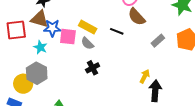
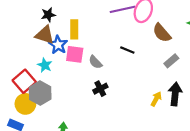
brown semicircle: (137, 17) -> (162, 33), moved
yellow rectangle: (88, 27) -> (74, 29), moved, turned 60
blue star: (52, 28) -> (58, 45), turned 30
red square: (16, 30) -> (24, 81), moved, turned -35
black arrow: (155, 91) -> (175, 94), moved

